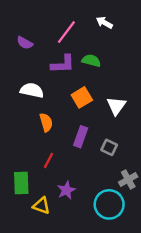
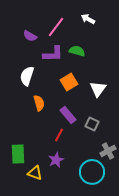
purple semicircle: (25, 43) -> (30, 36), moved
white semicircle: (32, 90) -> (27, 76), turned -84
purple rectangle: (81, 137) -> (68, 115), turned -60
red line: (49, 160) -> (59, 135), moved

